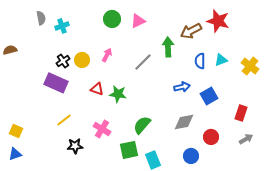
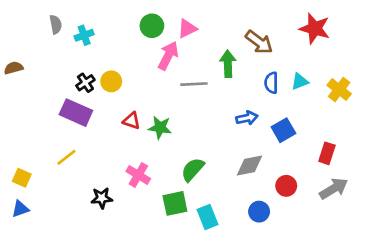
red star: (218, 21) -> (315, 28), moved
brown arrow: (191, 31) -> (259, 42), turned -115
pink arrow: (107, 55) -> (168, 56), moved, size x1.5
gray line: (143, 62) -> (194, 84), turned 42
yellow line: (64, 120) -> (66, 157), moved
gray arrow: (246, 139) -> (334, 189), size x1.5

